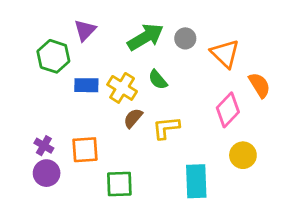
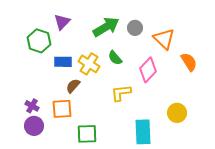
pink diamond: (228, 110) -> (148, 70), moved
brown semicircle: (133, 118) -> (73, 86), moved

